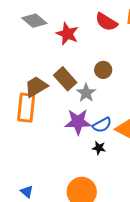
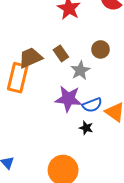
brown rectangle: (65, 79) -> (61, 53), size x0.7

